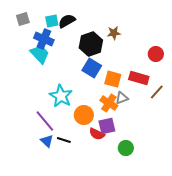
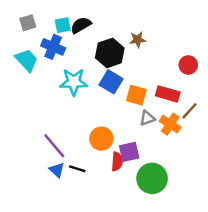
cyan trapezoid: (40, 54) -> (27, 60), moved
cyan star: (61, 96) -> (74, 82), moved, turned -30
orange cross: (109, 103) -> (170, 124), moved
red semicircle: (97, 134) -> (117, 162), turned -112
green circle: (126, 148) -> (152, 178), size x1.6

